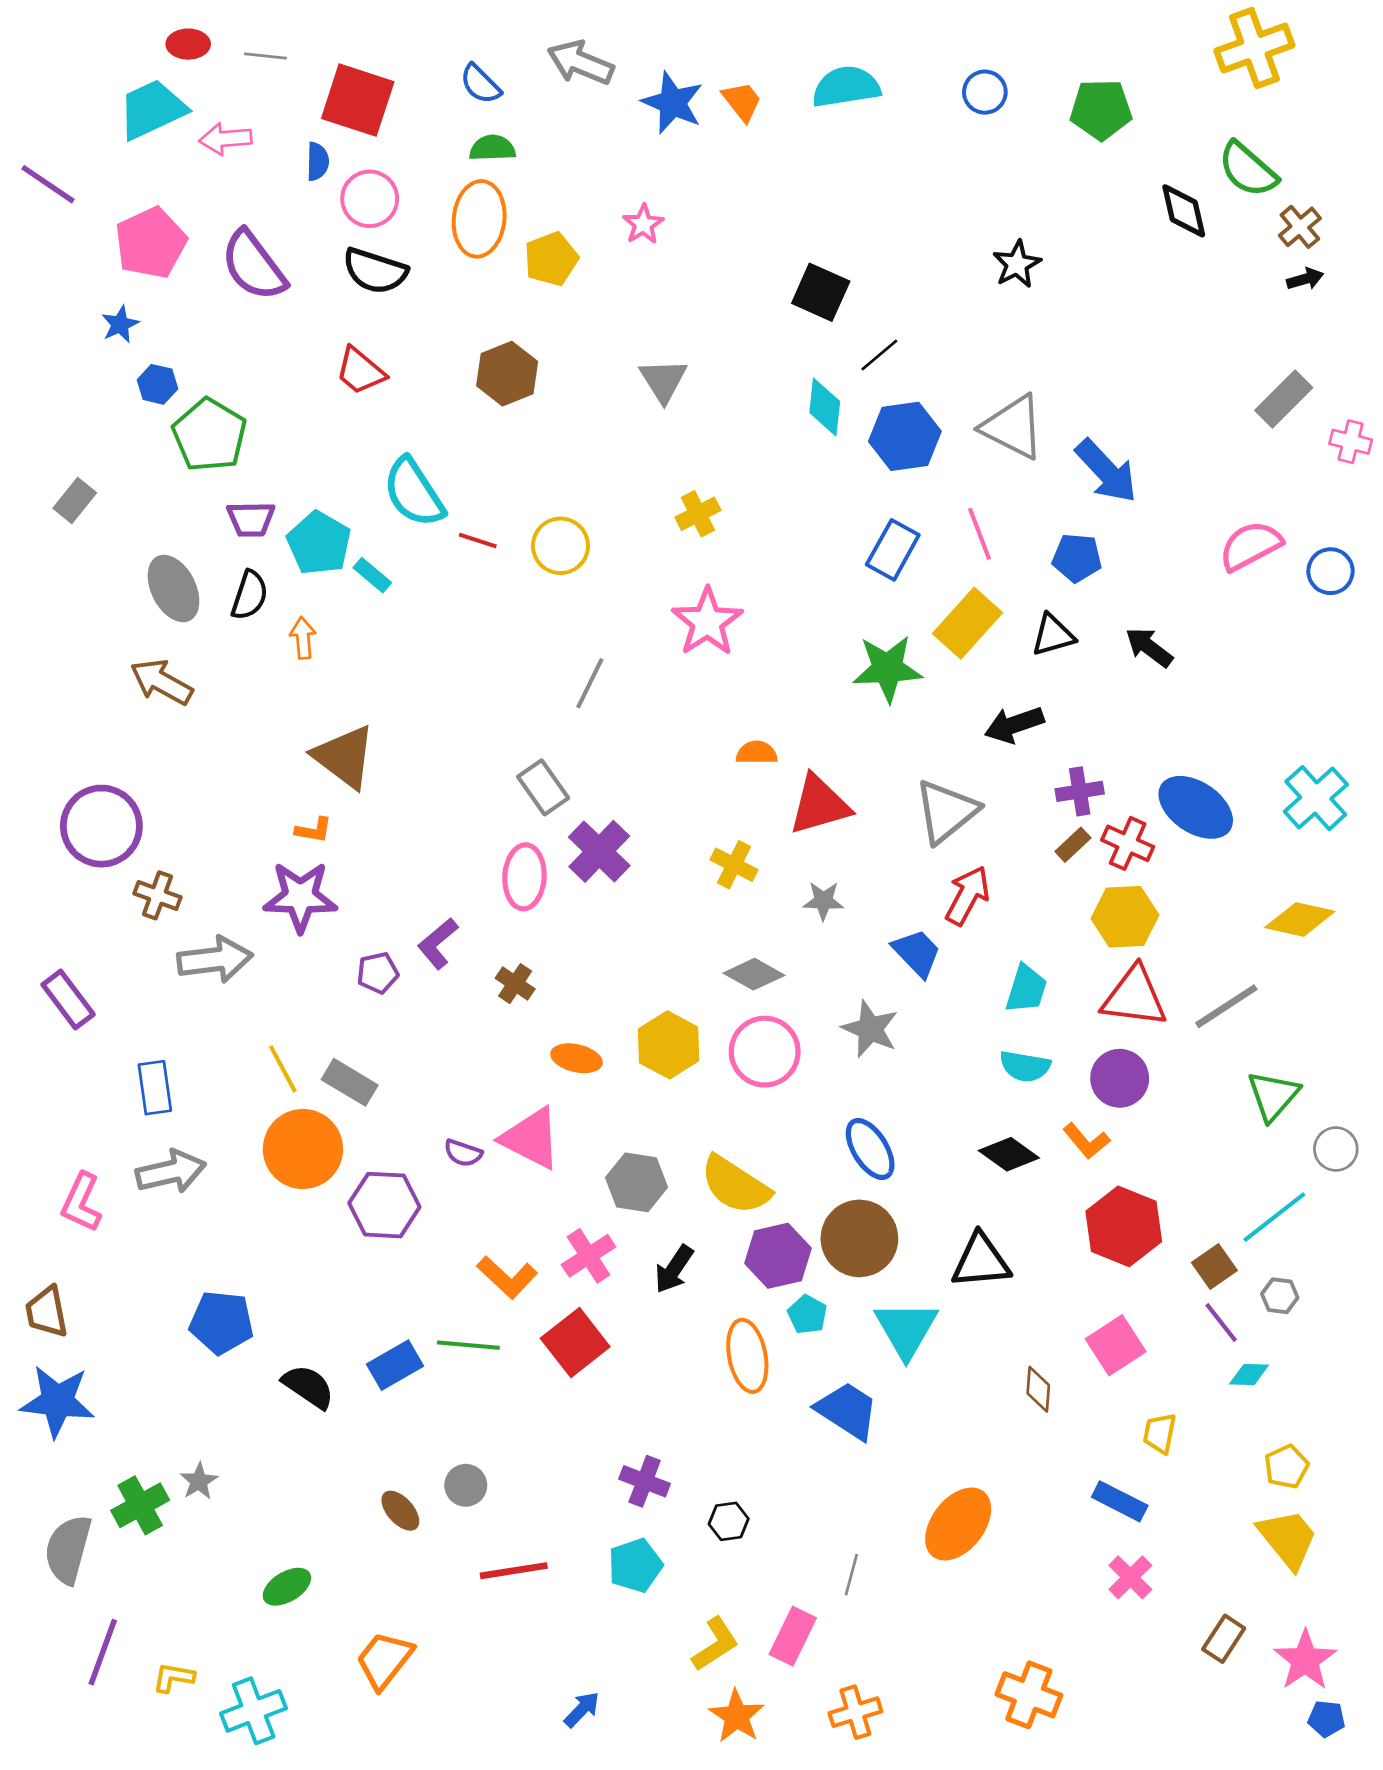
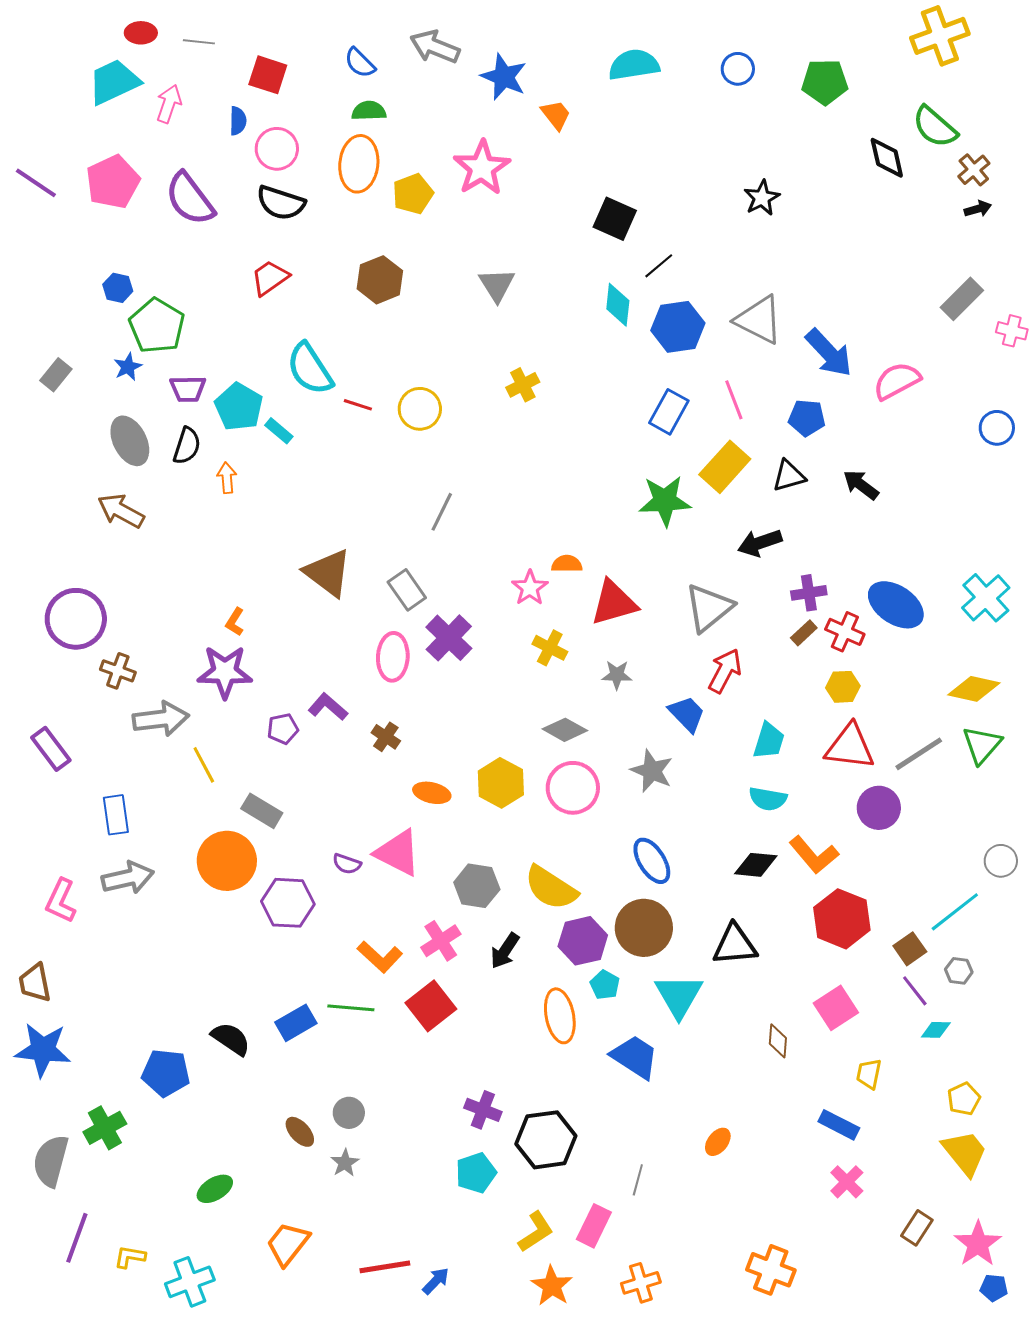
red square: (358, 100) -> (268, 75), size x0.7
orange trapezoid: (742, 101) -> (556, 115), moved
pink arrow: (226, 139) -> (169, 104), turned 114
purple line: (48, 184) -> (36, 183), moved
pink star: (643, 224) -> (482, 168), size x1.8
blue star: (120, 324) -> (128, 367), moved
red trapezoid: (360, 371) -> (270, 278), turned 105
pink semicircle: (1250, 546) -> (897, 381), moved
pink star: (707, 622) -> (530, 588), moved, size x0.7
brown triangle: (344, 757) -> (328, 573), moved
orange L-shape: (314, 830) -> (235, 622), turned 112
yellow hexagon: (1125, 917) -> (843, 687), size x0.7
purple L-shape: (438, 943) -> (328, 707), turned 81
yellow line: (283, 1069) -> (204, 765), moved
purple circle: (1120, 1078) -> (879, 808), moved
green triangle: (1273, 1096) -> (982, 745), moved
orange L-shape: (1086, 1141) -> (814, 855), size x1.4
black diamond: (1009, 1154) -> (756, 865), turned -30
blue pentagon: (222, 1322) -> (166, 1073), moved
gray star: (199, 1481) -> (345, 1163), moved
black hexagon: (729, 1521) -> (546, 1140), size x2.0
orange ellipse: (958, 1524) -> (718, 1142), size x0.5
red line: (514, 1571) -> (385, 1267), moved

